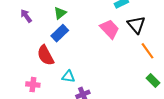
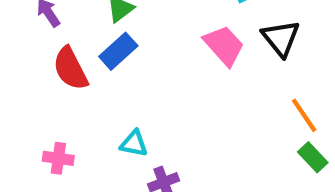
orange line: (147, 51) -> (304, 115), moved
red semicircle: (46, 55) -> (70, 69), moved

